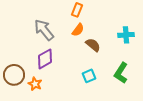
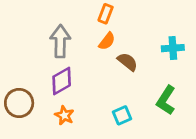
gray arrow: (44, 30) -> (60, 41), turned 40
cyan square: (89, 76) -> (122, 115), moved
orange star: (35, 84) -> (64, 115), moved

